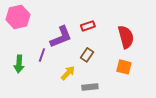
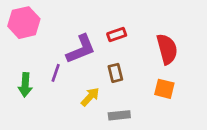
brown rectangle: (87, 55) -> (115, 73), turned -48

